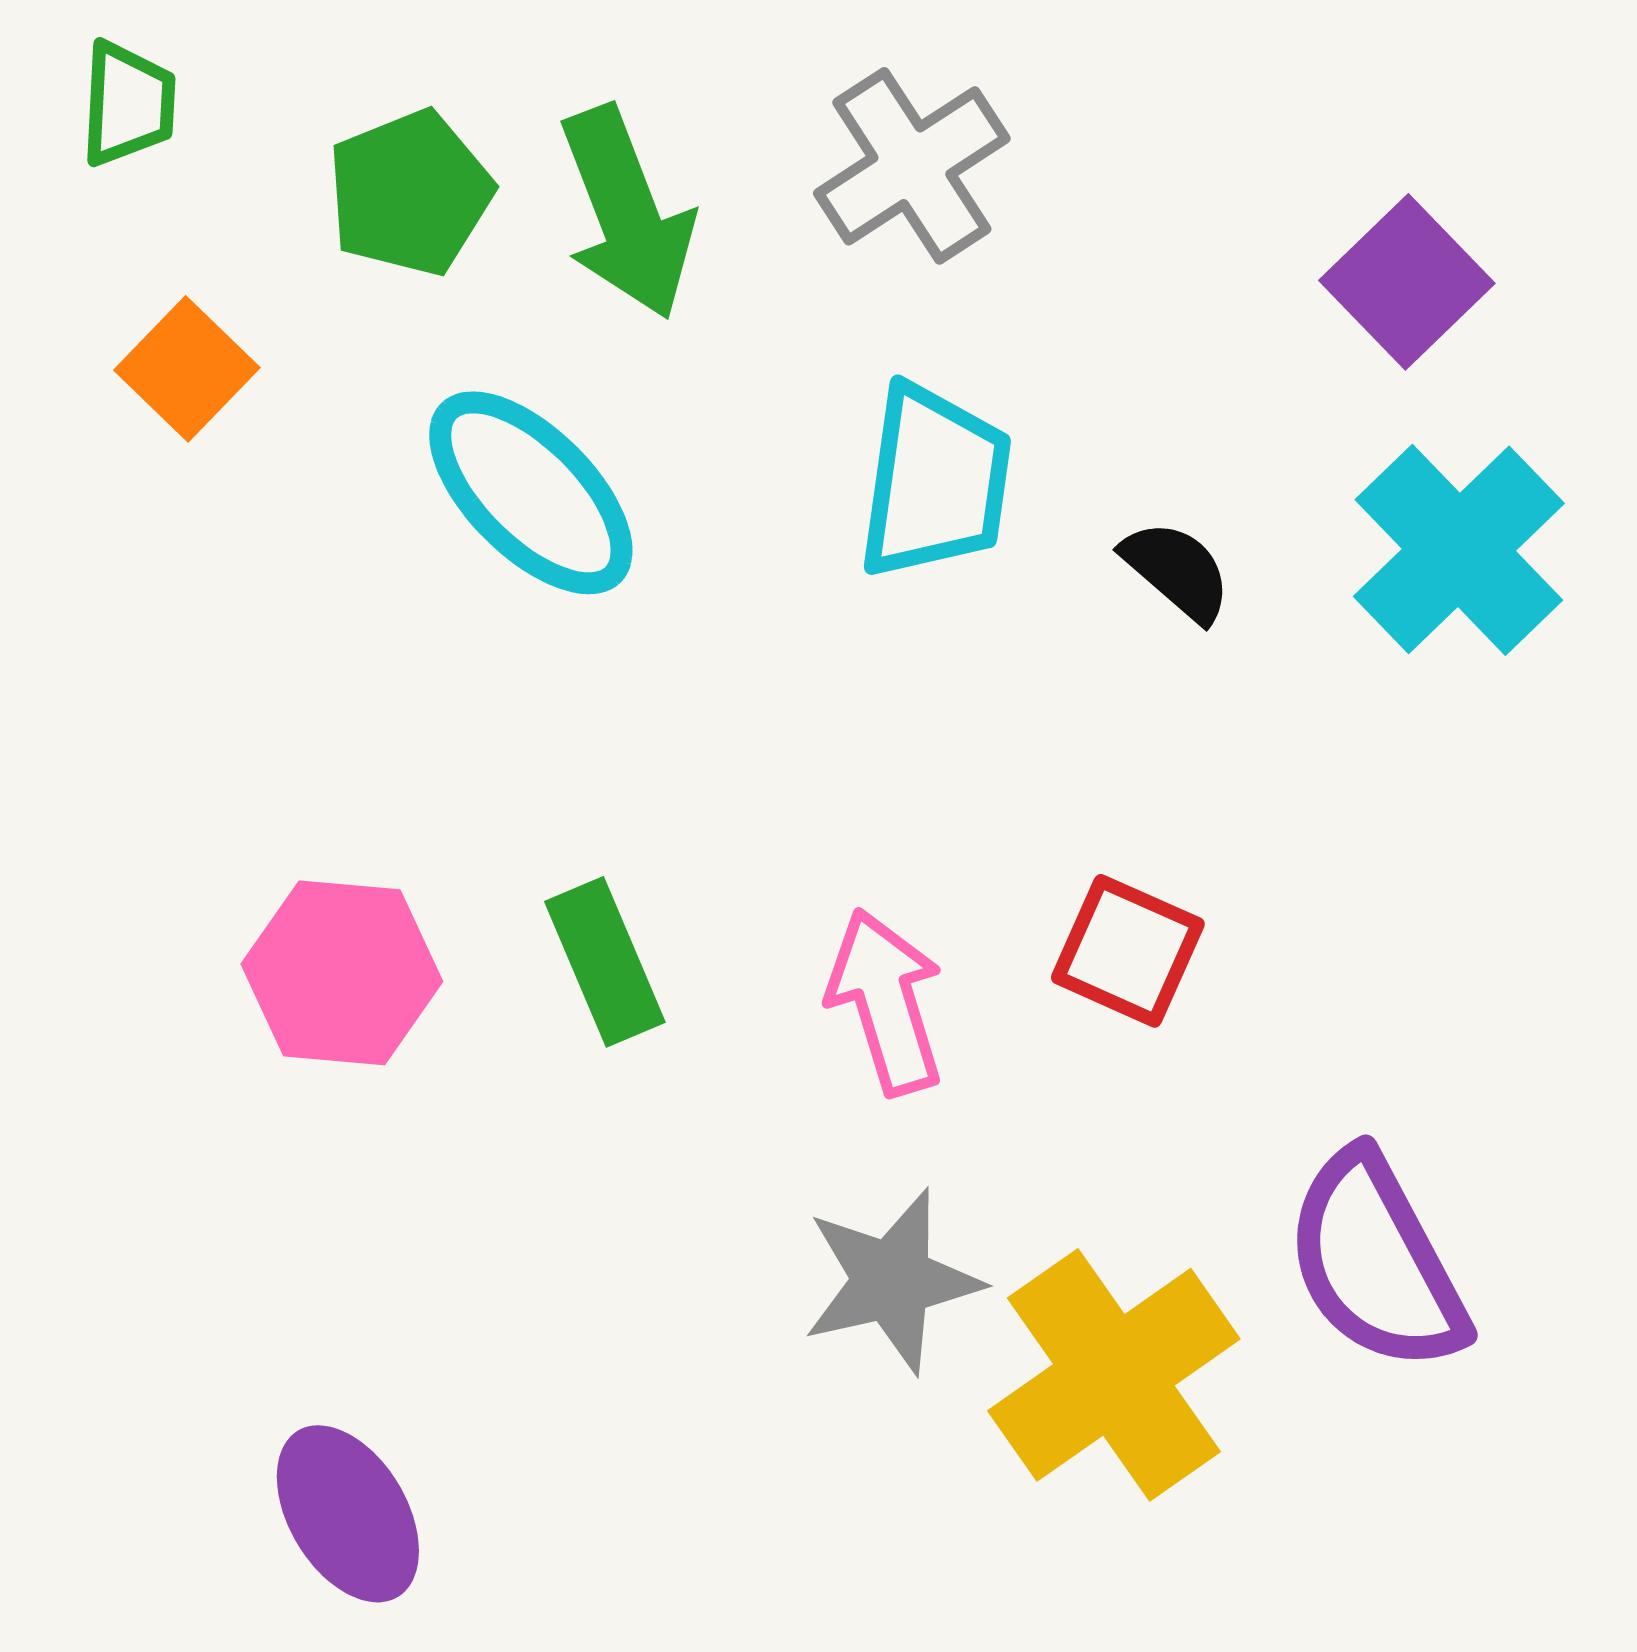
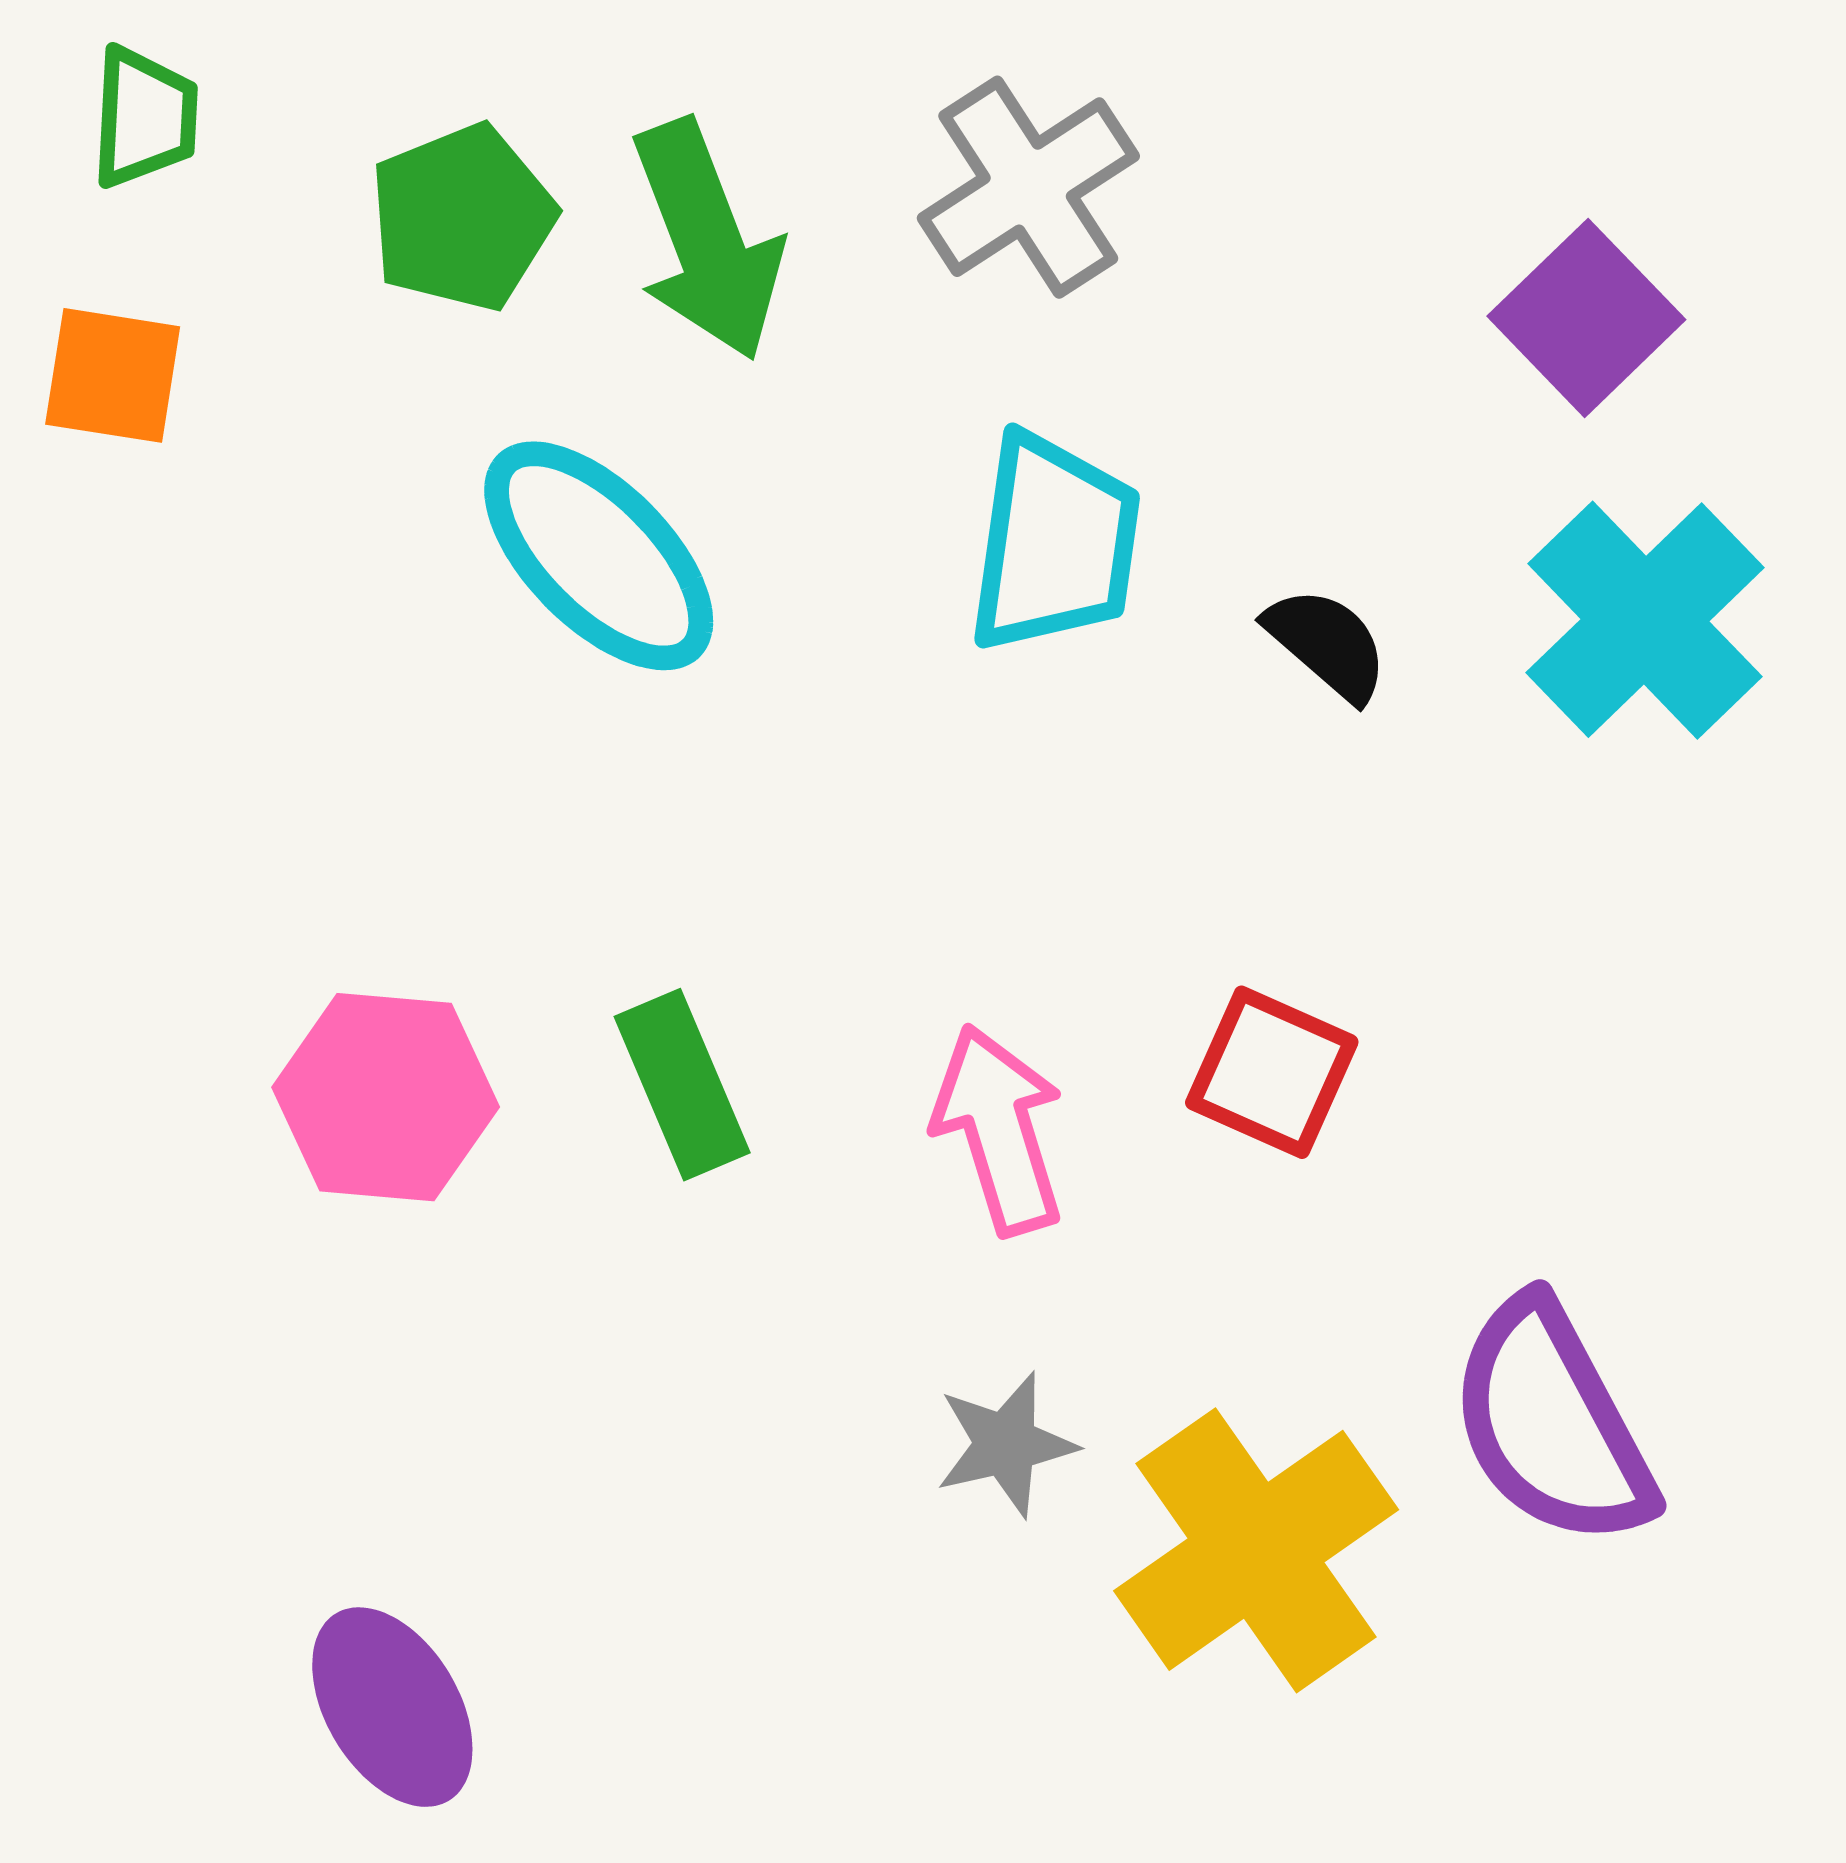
orange square: (187, 369) -> (113, 375), moved, turned -35
gray star: (892, 1281) -> (1006, 1444), size x0.7

